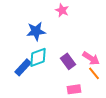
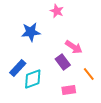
cyan diamond: (38, 57) -> (33, 79), moved
pink arrow: (91, 58) -> (74, 47), moved

